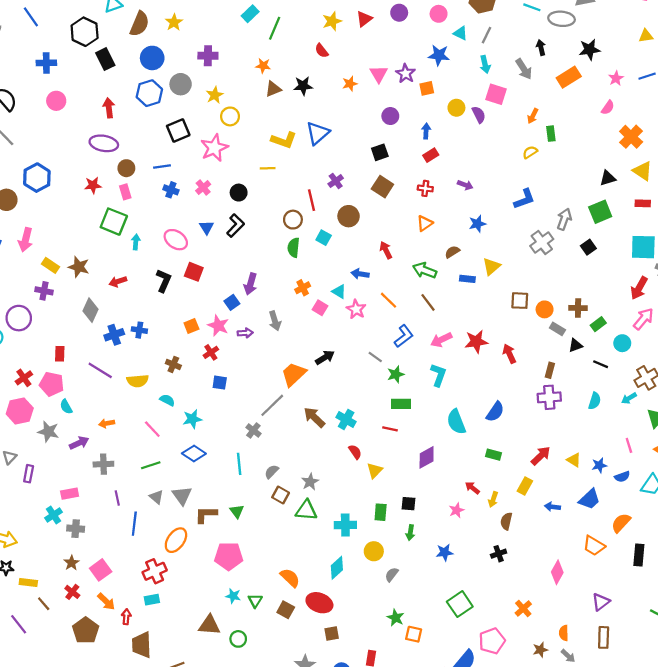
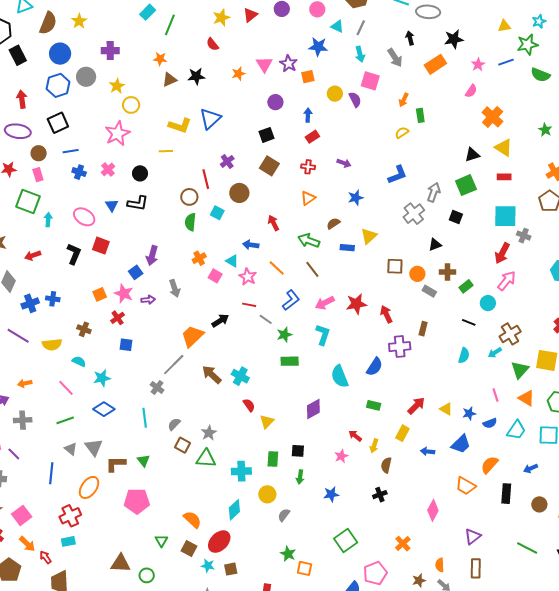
black square: (178, 131) -> (58, 123), moved
black L-shape: (235, 226) -> (138, 203), turned 55
black square: (588, 247) -> (456, 217), turned -32
black triangle: (575, 345) -> (435, 245), moved
purple cross: (549, 397) -> (400, 347), moved
red line: (390, 429) -> (249, 305), moved
purple line: (117, 498) -> (14, 454), moved, turned -32
cyan star: (233, 596) -> (208, 566), moved
red ellipse: (319, 603) -> (219, 542), turned -65
red arrow: (126, 617) -> (46, 557), turned -40

